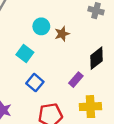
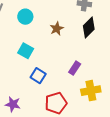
cyan circle: (41, 26) -> (25, 17), moved
black diamond: (97, 58) -> (89, 27), moved

